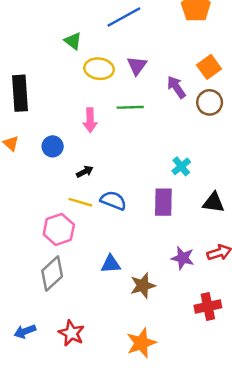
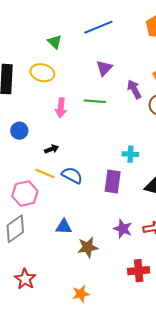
yellow ellipse: (99, 69) -> (42, 73), moved
blue circle: (53, 146) -> (19, 131), moved
cyan cross: (181, 166) -> (130, 154), turned 35
orange star: (141, 343) -> (81, 294), size x0.7

